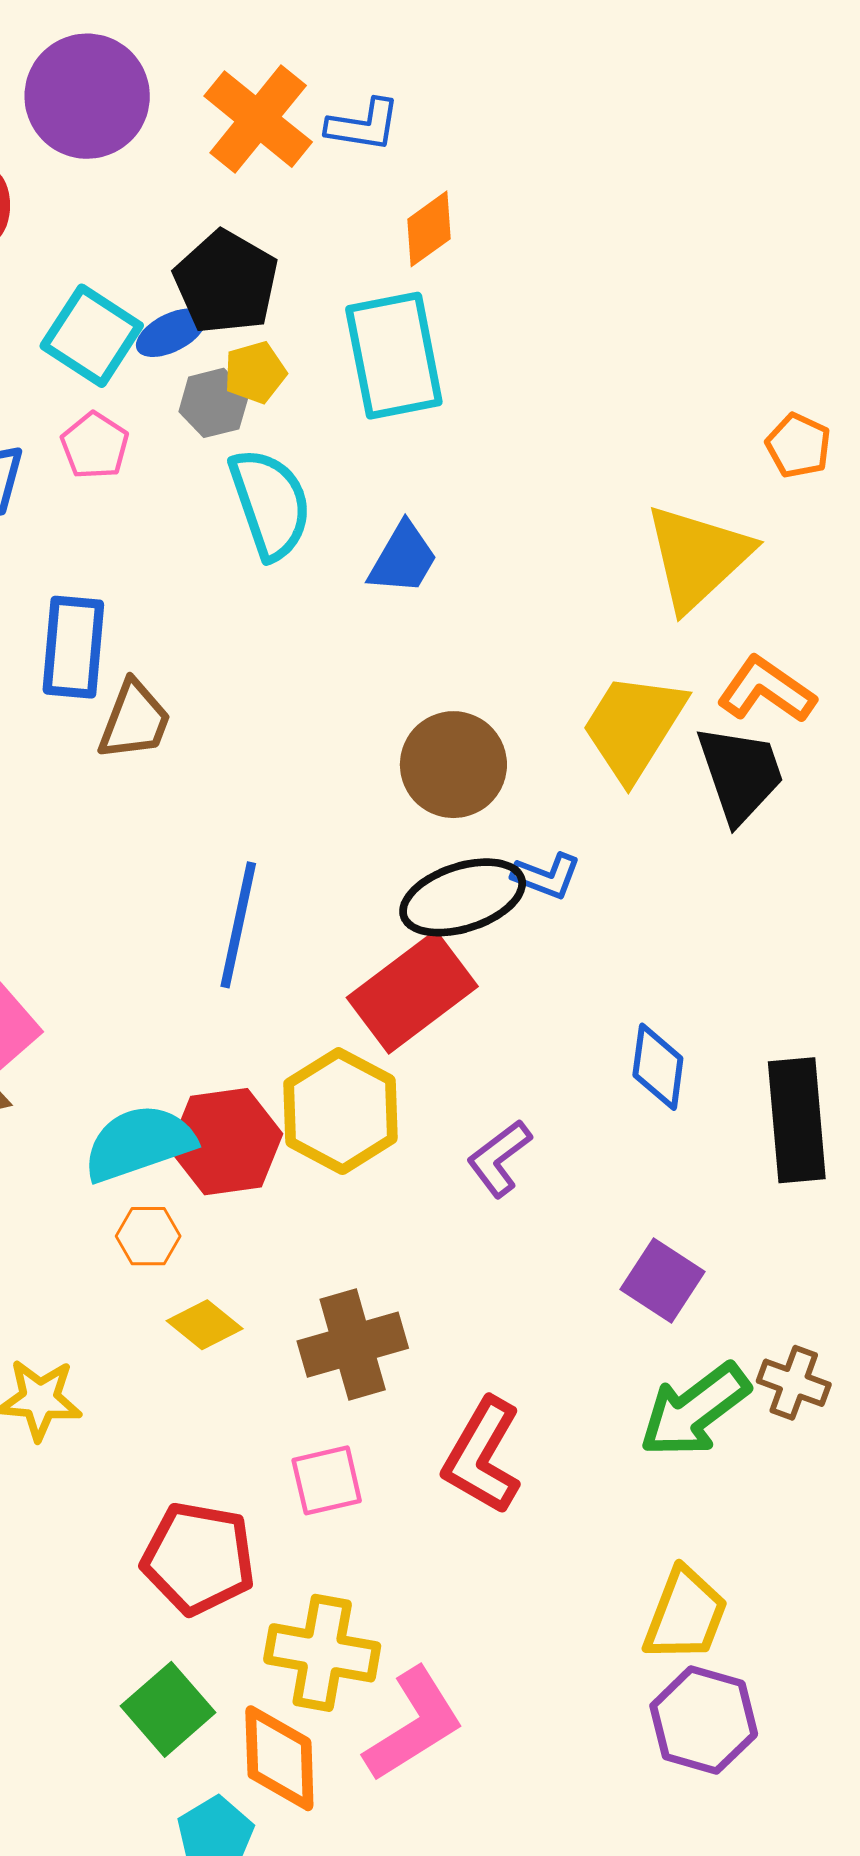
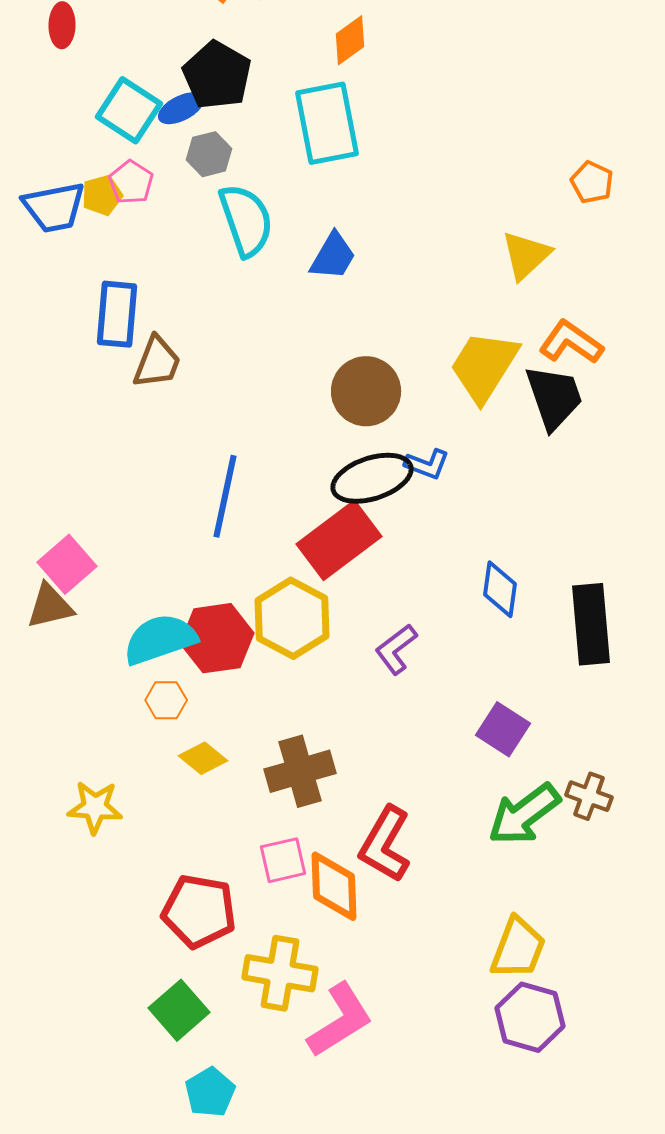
yellow pentagon: (255, 372) -> (102, 195), moved
yellow triangle: (698, 557) -> (526, 255), size x0.7
orange diamond: (279, 1758) -> (334, 886), moved

